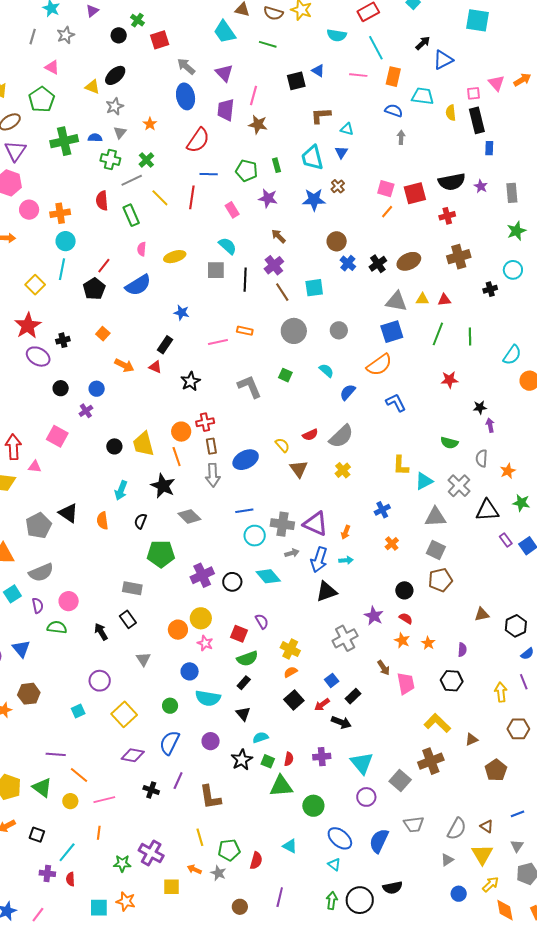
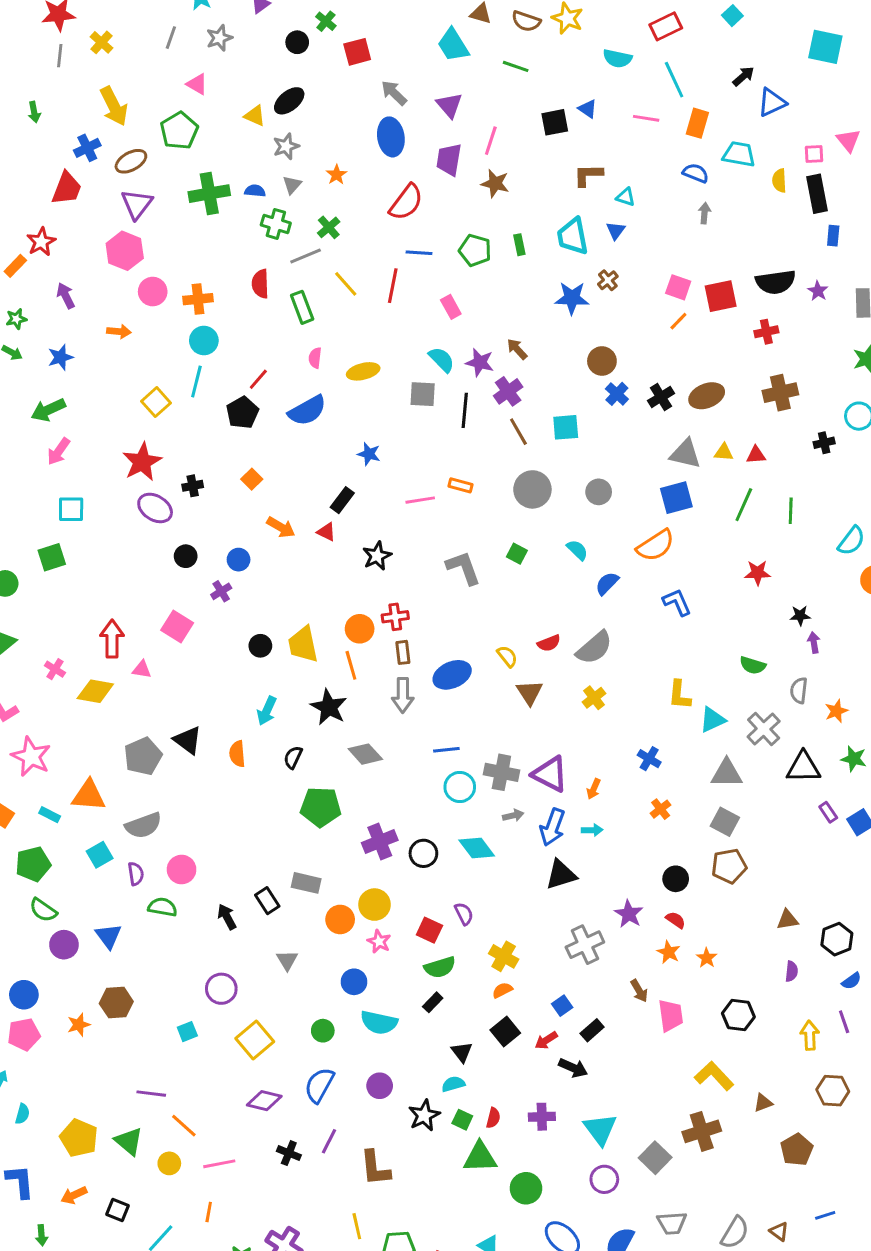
purple star: (268, 198) -> (480, 362), moved
blue cross: (382, 510) -> (649, 759), turned -35
gray rectangle: (132, 588) -> (306, 883), moved
purple semicircle: (462, 650) -> (791, 971), moved
black triangle: (243, 714) -> (462, 1052), moved

